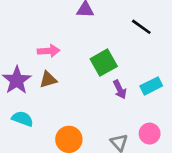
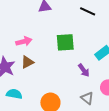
green square: (104, 63) -> (65, 42), turned 36
purple arrow: (120, 89) -> (84, 70), moved

